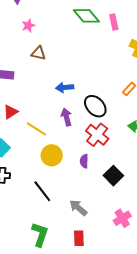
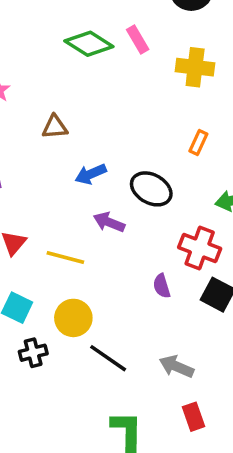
brown triangle: (38, 53) -> (55, 127), moved
purple arrow: (66, 117) -> (109, 222), turned -36
red cross: (97, 135) -> (200, 248), moved
yellow circle: (52, 155) -> (73, 318), moved

